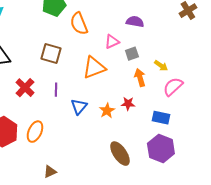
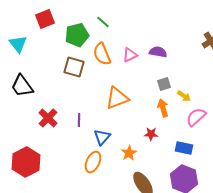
pink triangle: (112, 42) -> (130, 55), moved
brown square: (51, 54) -> (74, 67), moved
gray square: (132, 54) -> (164, 84), moved
orange star: (107, 111) -> (129, 153), moved
orange ellipse: (35, 132) -> (93, 162), moved

